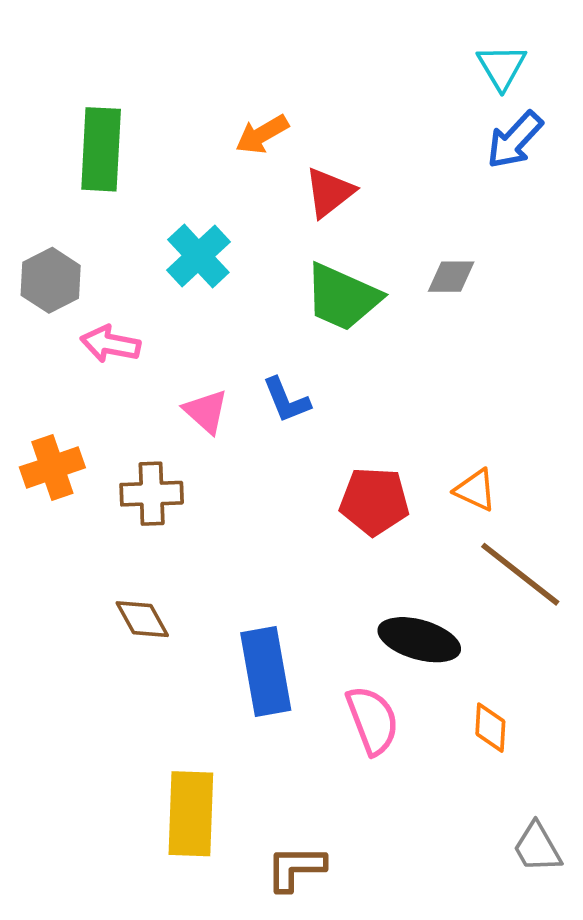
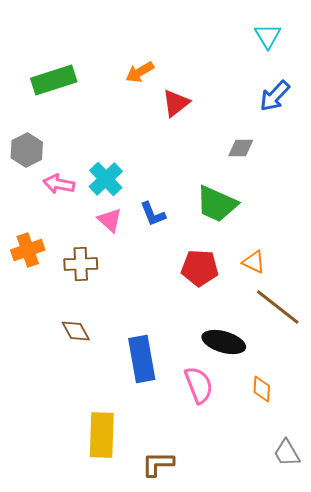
blue arrow: (515, 140) -> (275, 96), moved
green rectangle: (101, 149) -> (54, 80), turned 69
cyan cross: (198, 256) -> (106, 179), moved
green trapezoid: (343, 297) -> (217, 204), moved

